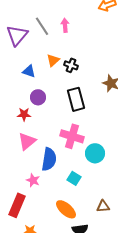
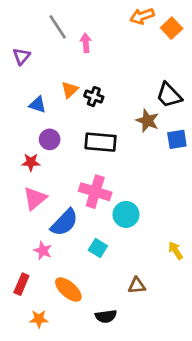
gray line: (42, 26) -> (58, 27), moved
purple triangle: (17, 35) -> (21, 56), size x0.6
black rectangle: (76, 99) -> (101, 142), turned -70
blue semicircle: (49, 159) -> (64, 222), turned 35
red rectangle: (17, 205) -> (21, 284), size x0.7
orange ellipse: (66, 209) -> (68, 290), moved

